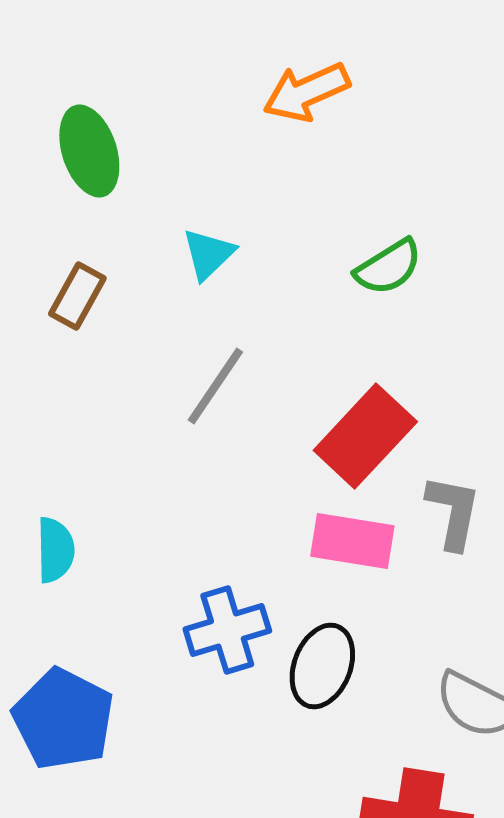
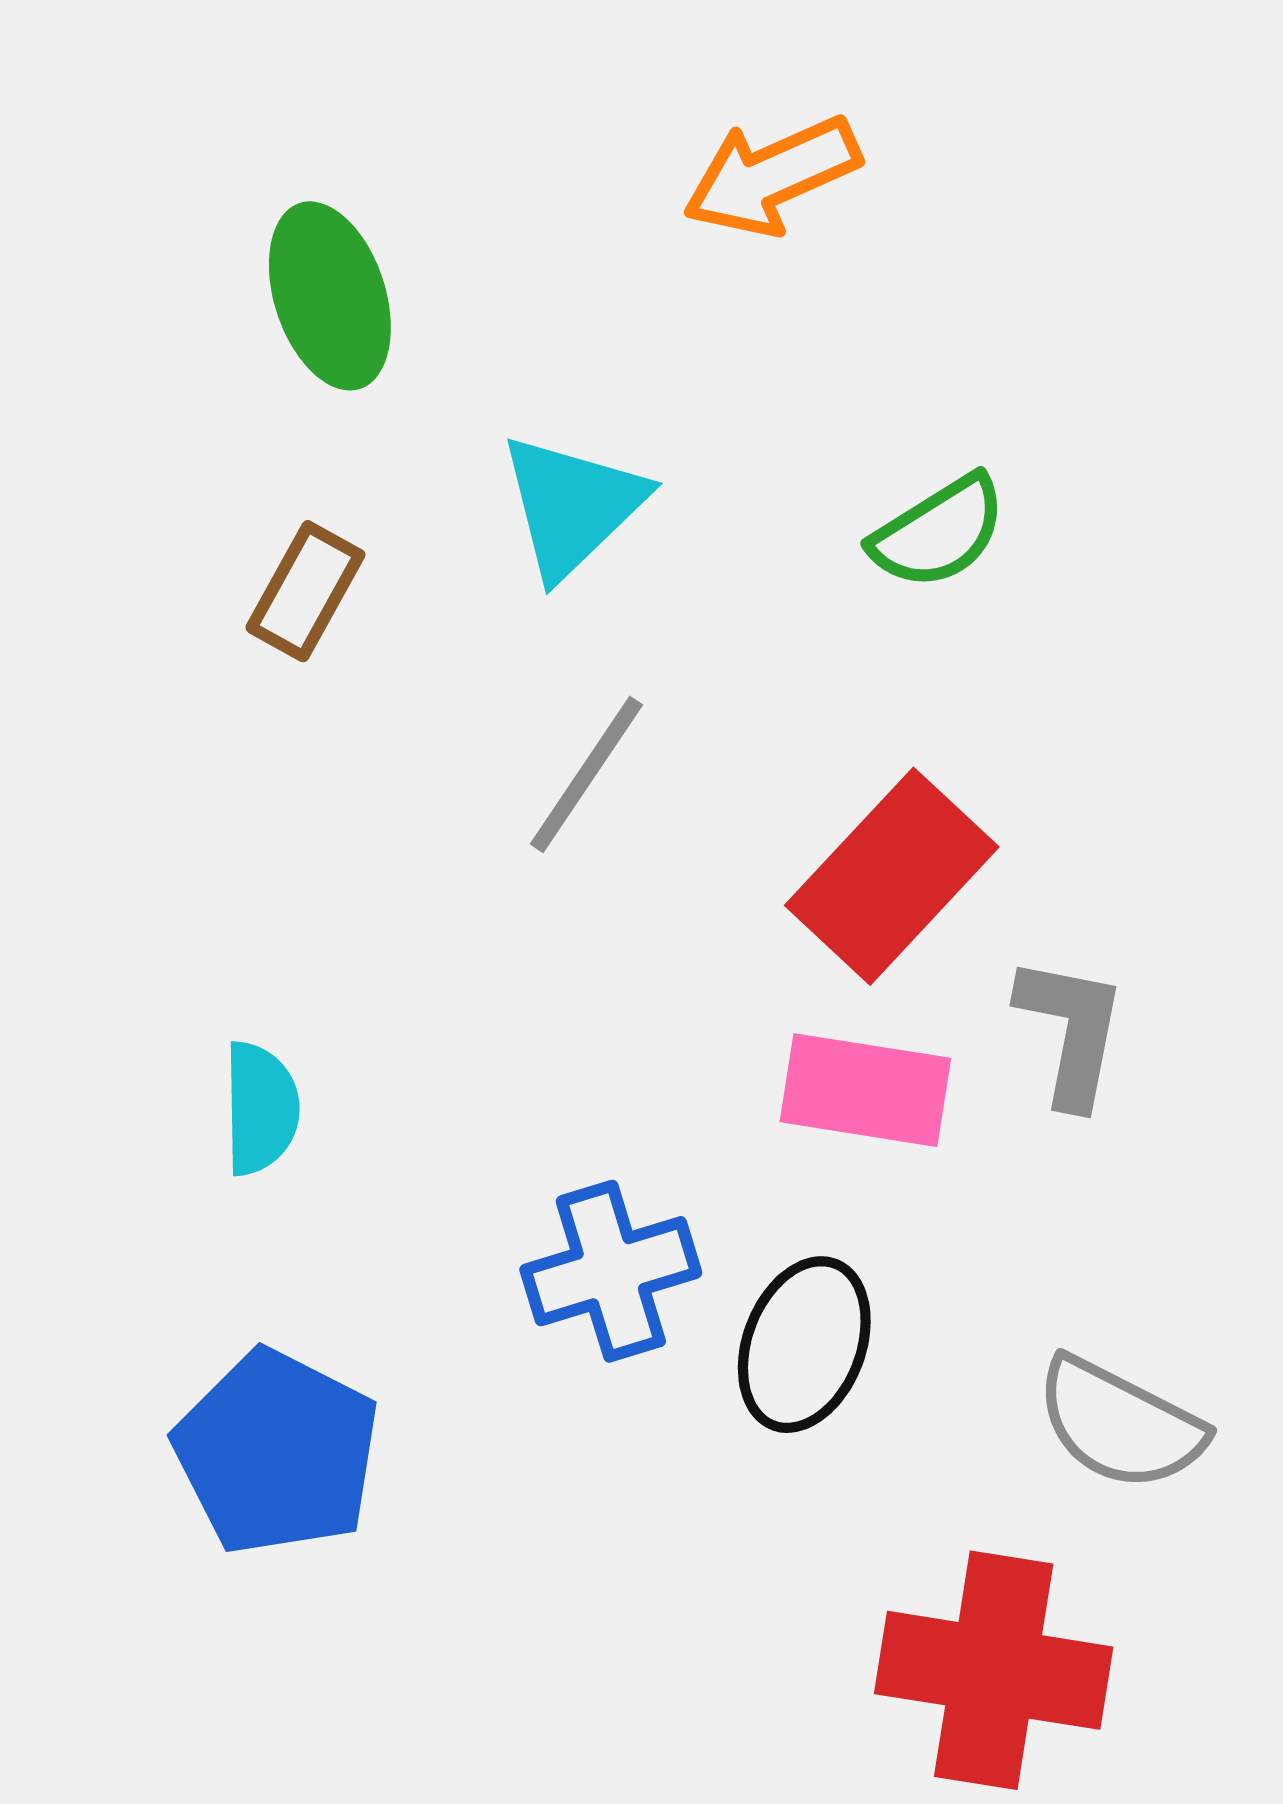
cyan triangle: (208, 254) -> (572, 506), size x1.4

